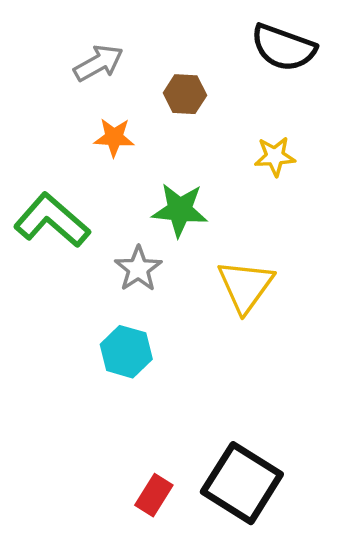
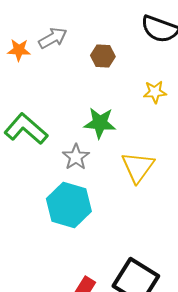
orange star: (114, 137) -> (19, 50), moved
cyan hexagon: (126, 352) -> (69, 205), size x1.5

